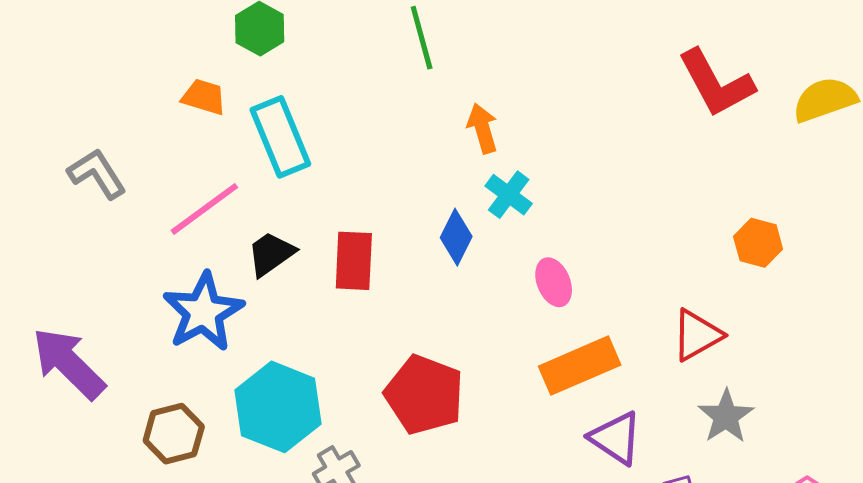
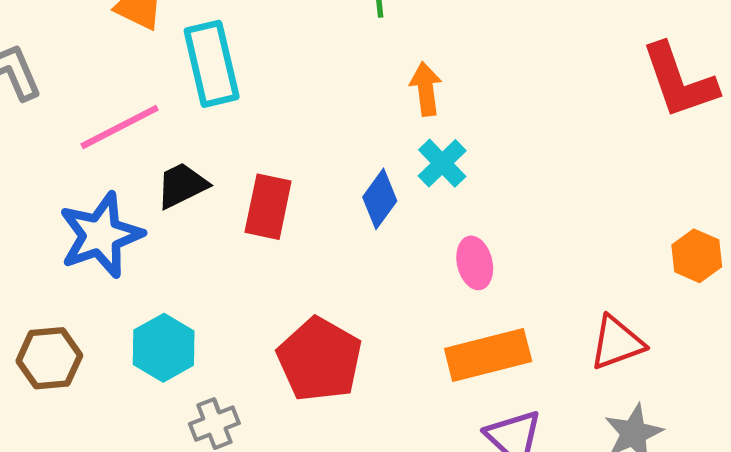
cyan hexagon: (278, 407) -> (164, 348), size x0.7

